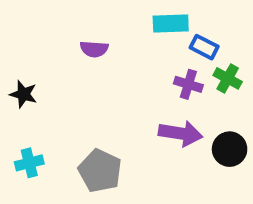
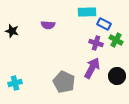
black star: (23, 94) -> (12, 31), moved
purple arrow: (180, 133) -> (92, 68), turned -70
gray pentagon: (100, 171) -> (64, 82), moved

